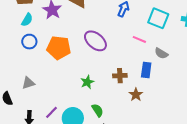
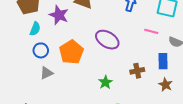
orange pentagon: (59, 48) -> (71, 52), turned -30
gray triangle: (28, 83) -> (46, 73), moved
brown star: (136, 95) -> (166, 85), moved

